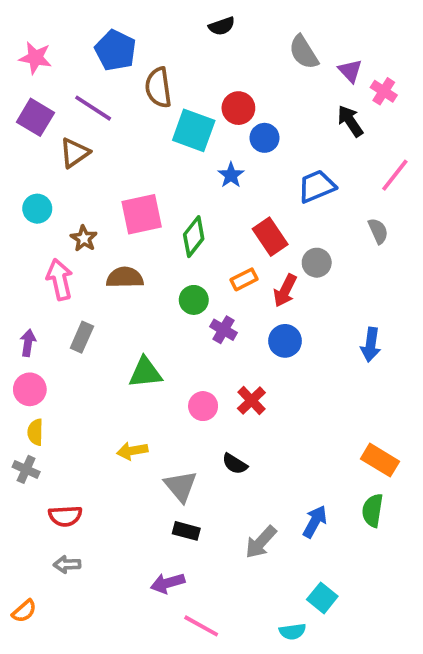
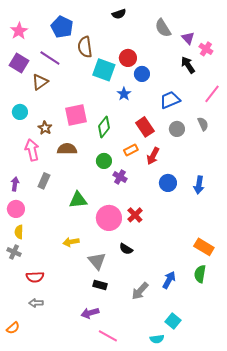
pink star: (35, 58) -> (19, 31), turned 30
gray circle: (317, 263) -> (177, 129), moved
blue circle: (285, 341) -> (168, 183), moved
pink circle: (203, 406) -> (109, 218), size x1.6

